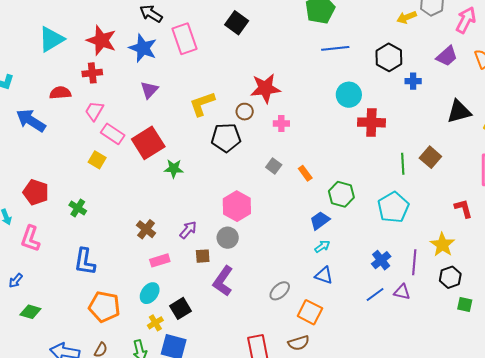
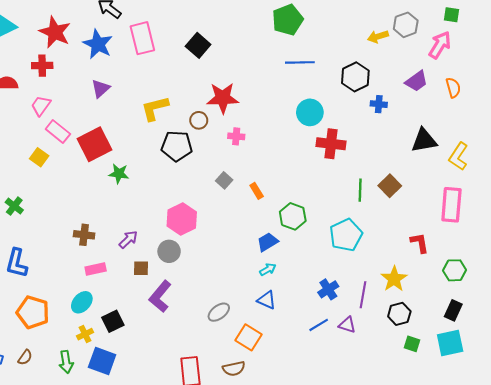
black square: (237, 23) -> (198, 45), moved
brown cross: (146, 229) -> (84, 235), turned -36

